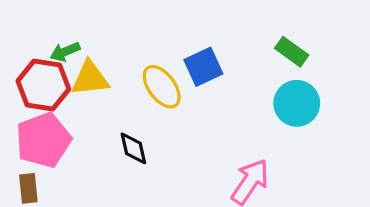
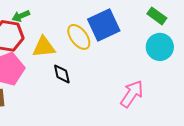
blue square: (203, 67) -> (104, 25), size x1.4
yellow triangle: (90, 78) -> (44, 47), moved

